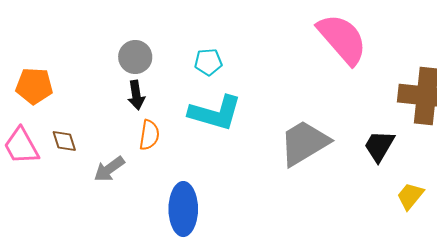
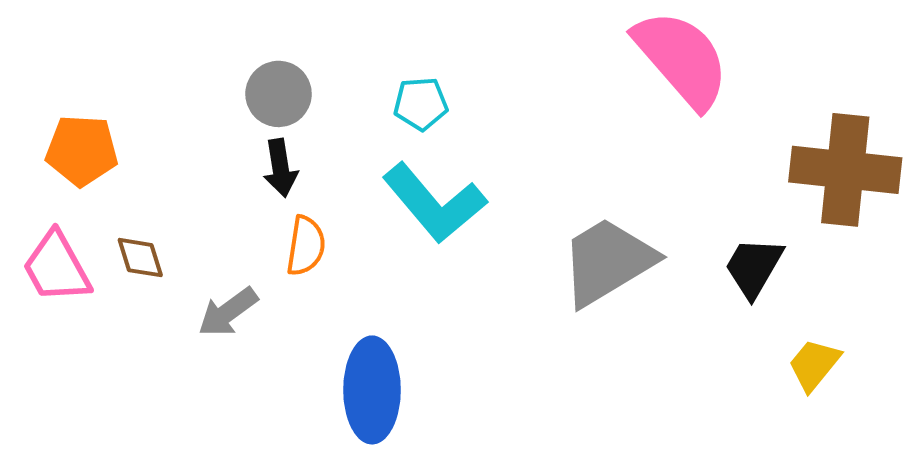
cyan L-shape: (215, 113) -> (434, 203), turned 34

